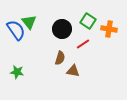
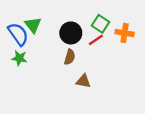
red line: (83, 44) -> (96, 40), moved
brown semicircle: (60, 58) -> (70, 57), moved
green star: (17, 72) -> (19, 58), moved

